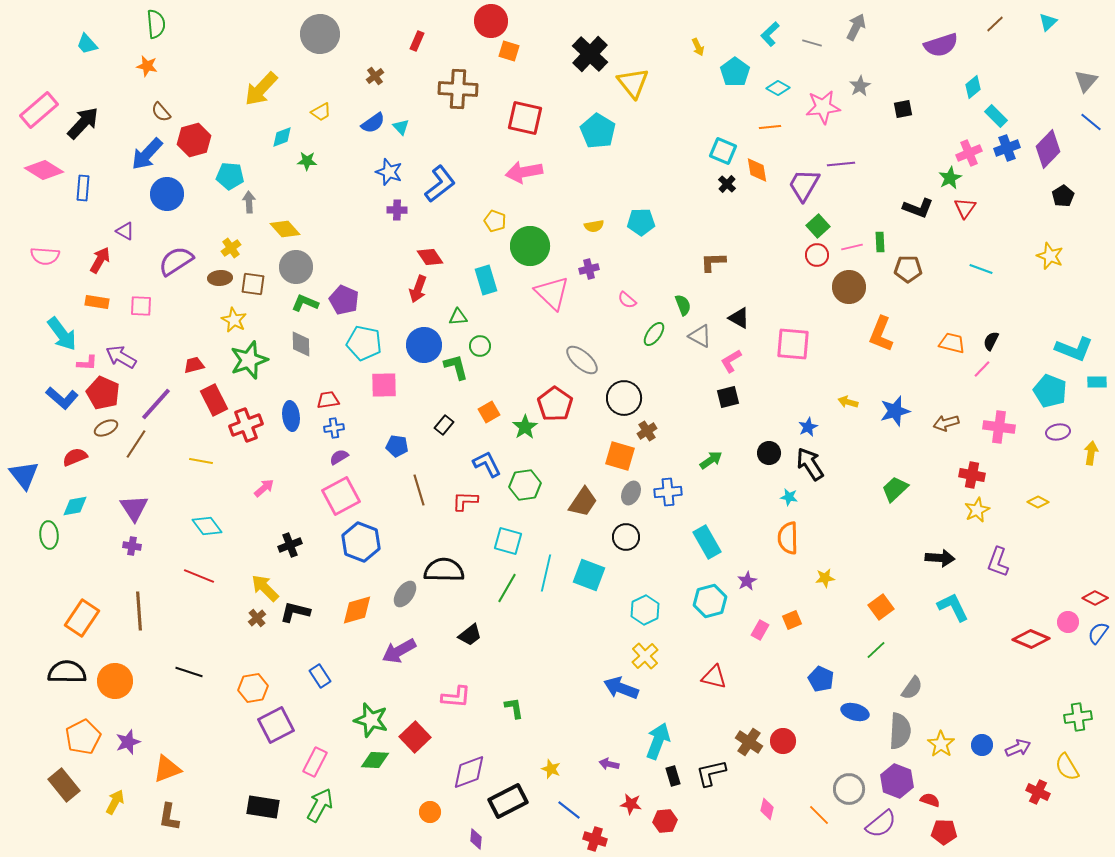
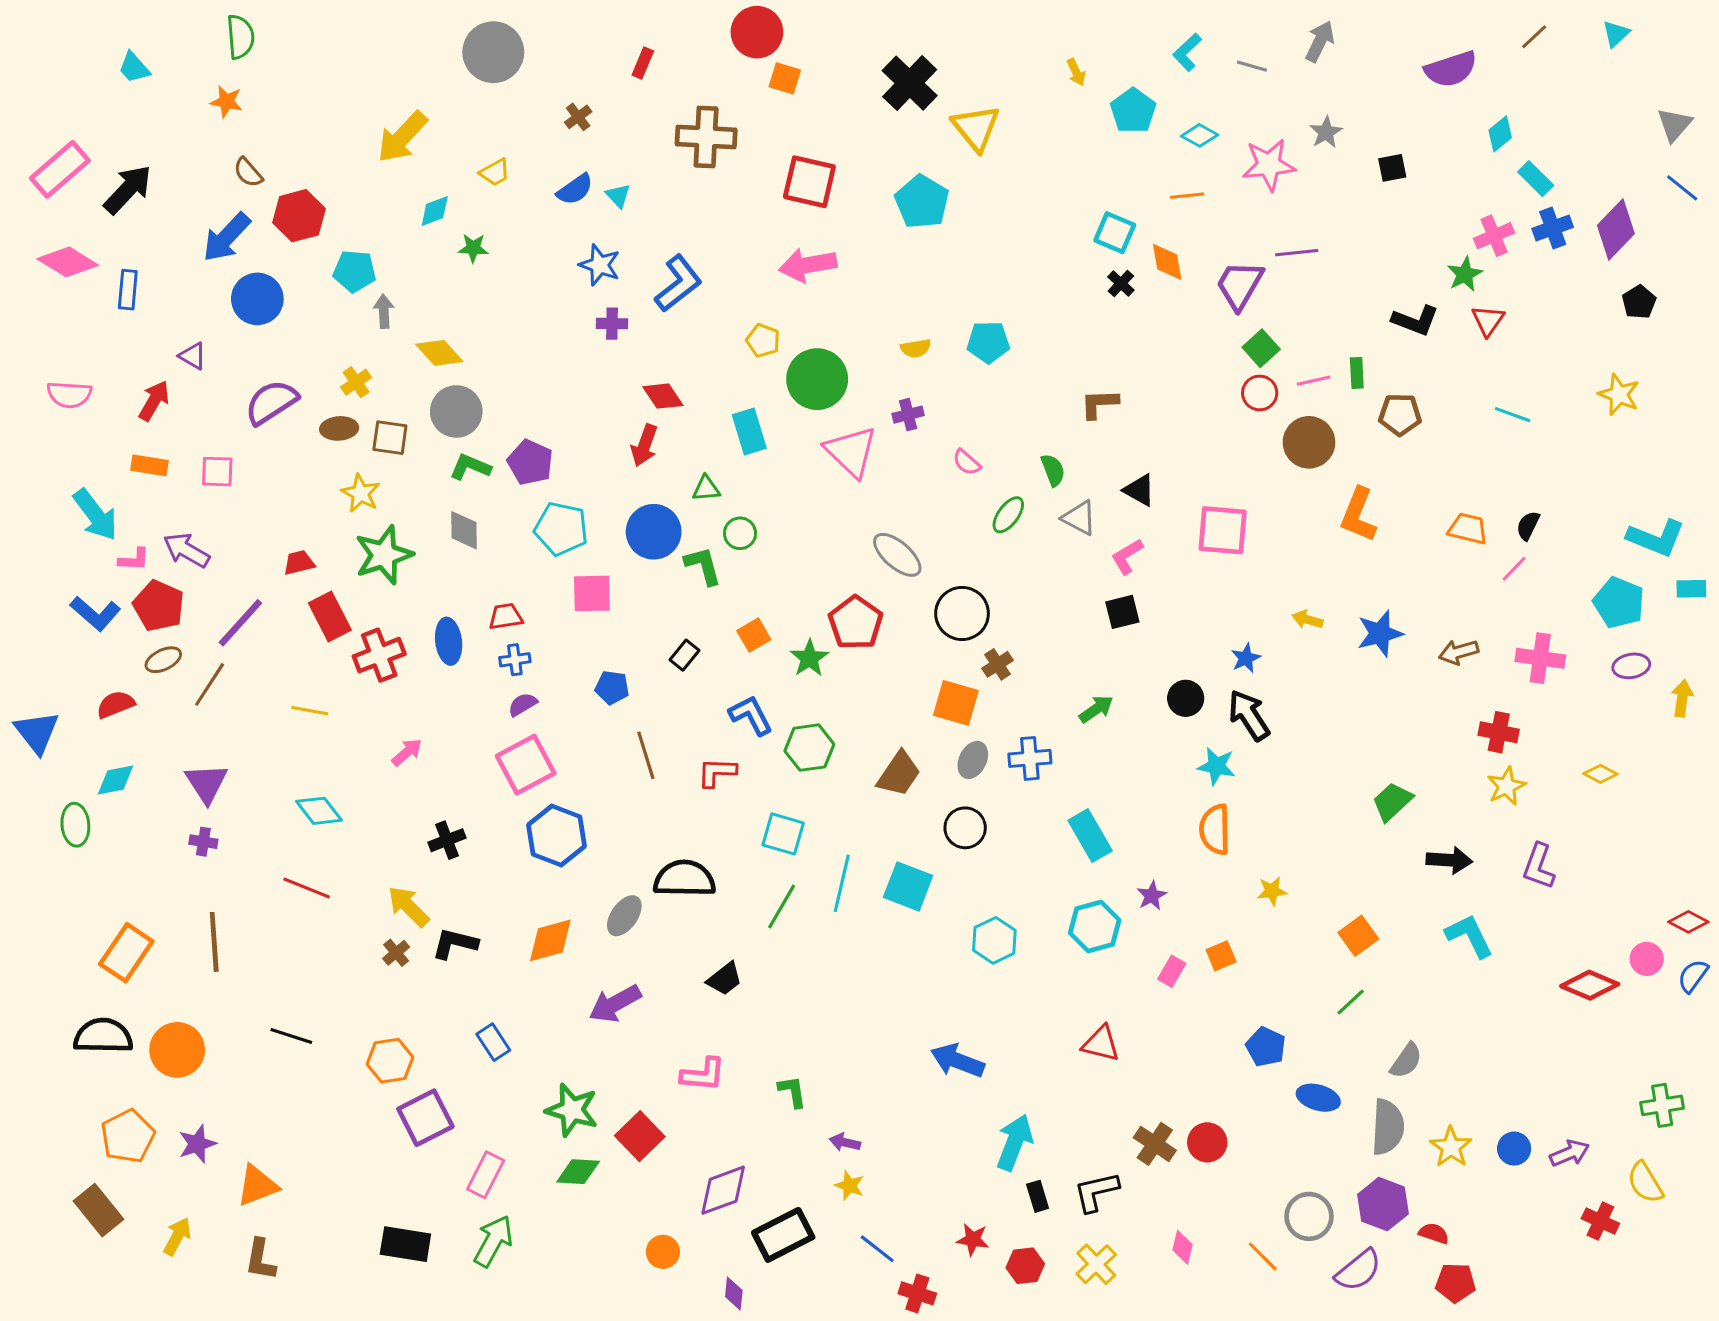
green trapezoid: (895, 489) -> (1392, 802), moved
cyan star: (789, 497) -> (1216, 766), size x1.4
yellow cross: (645, 656) -> (1096, 1264), moved
purple arrow: (609, 764) -> (845, 1142), moved

